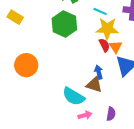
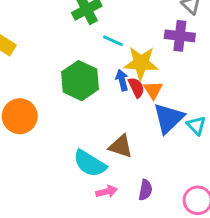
cyan line: (100, 11) -> (113, 41), moved
green hexagon: (64, 24) -> (80, 81), moved
blue arrow: (99, 72) -> (122, 80), moved

